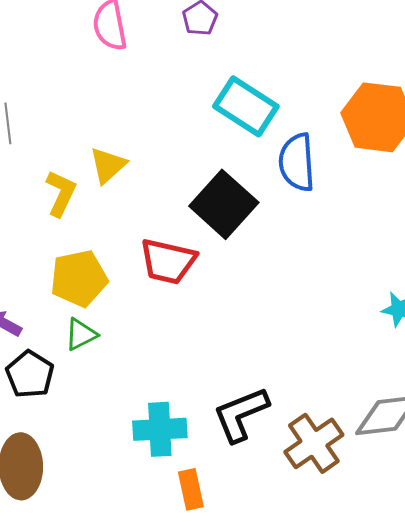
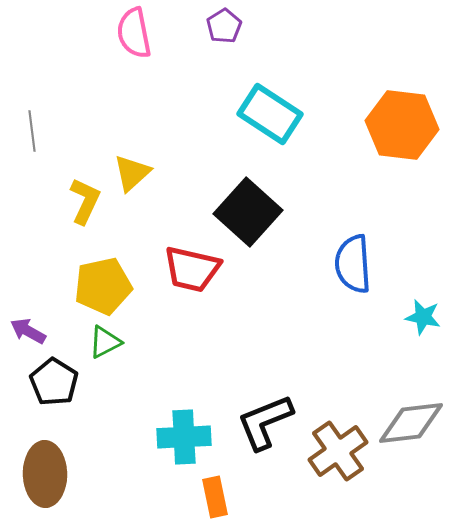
blue semicircle: (297, 162) -> (353, 264), moved

